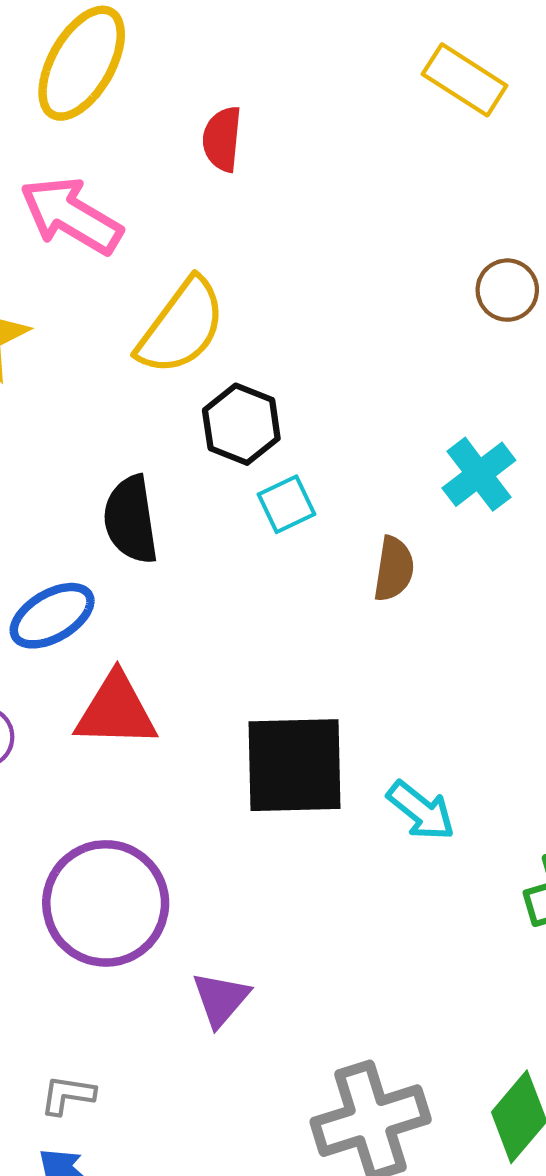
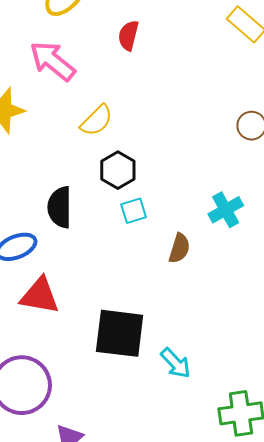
yellow semicircle: (181, 327) -> (97, 120), size x0.7

